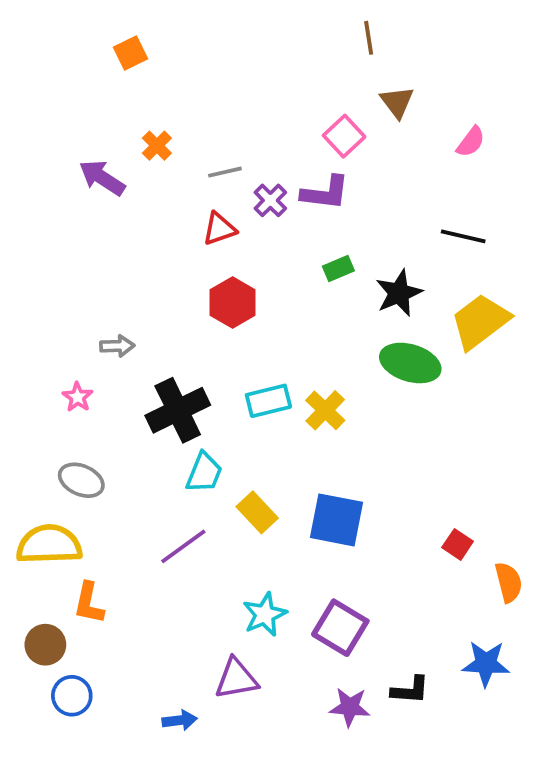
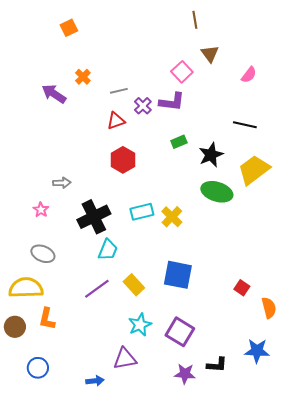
yellow rectangle: (257, 512) -> (134, 285), moved
brown circle: (45, 645) -> (15, 327), moved

